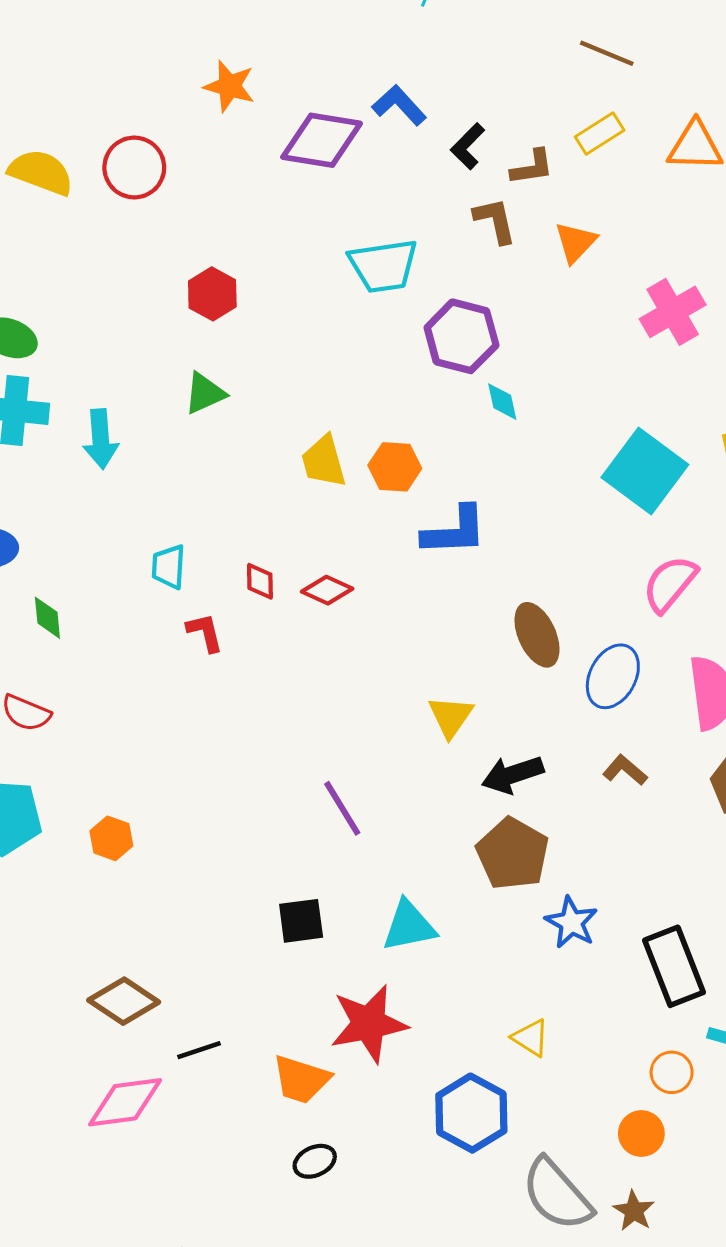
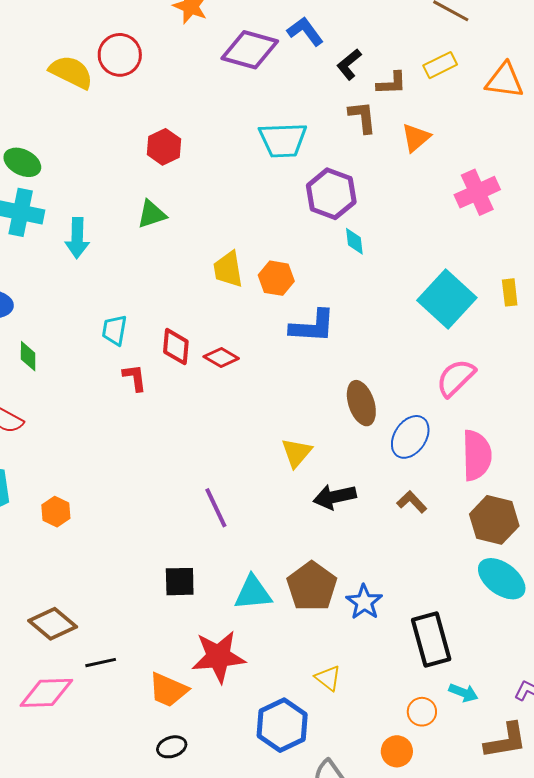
yellow semicircle: (41, 172) -> (71, 72), moved
red diamond: (260, 581) -> (176, 347), size x1.4
brown pentagon: (513, 854) -> (312, 586), moved

